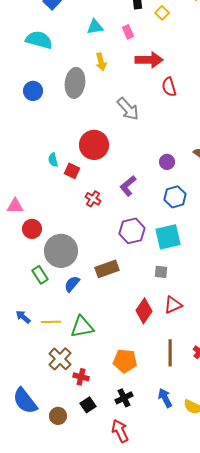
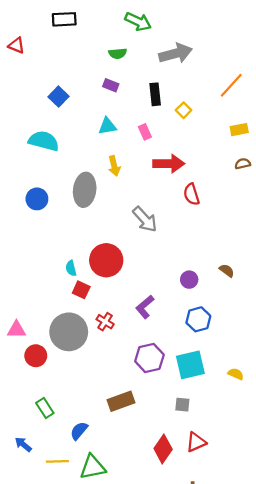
cyan semicircle: (53, 160) -> (71, 268), moved
gray circle: (61, 251) -> (69, 332), moved
blue semicircle: (72, 284) -> (79, 431), moved
blue arrow: (23, 317) -> (23, 444), moved

